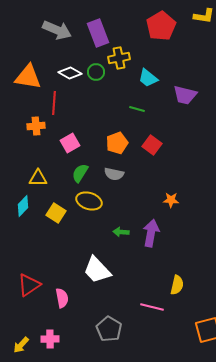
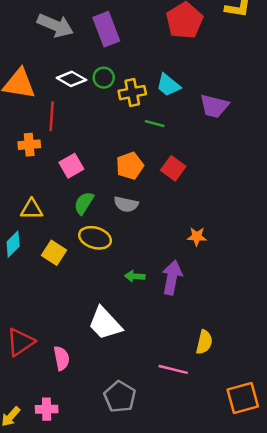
yellow cross: (119, 58) -> (132, 93), moved

